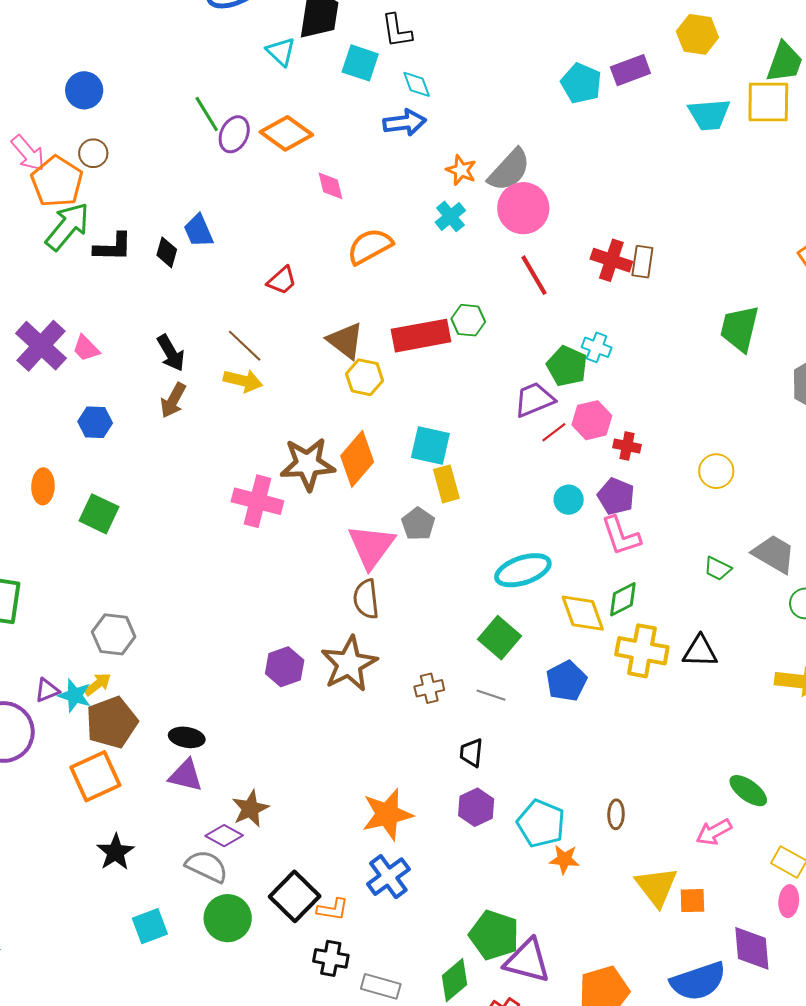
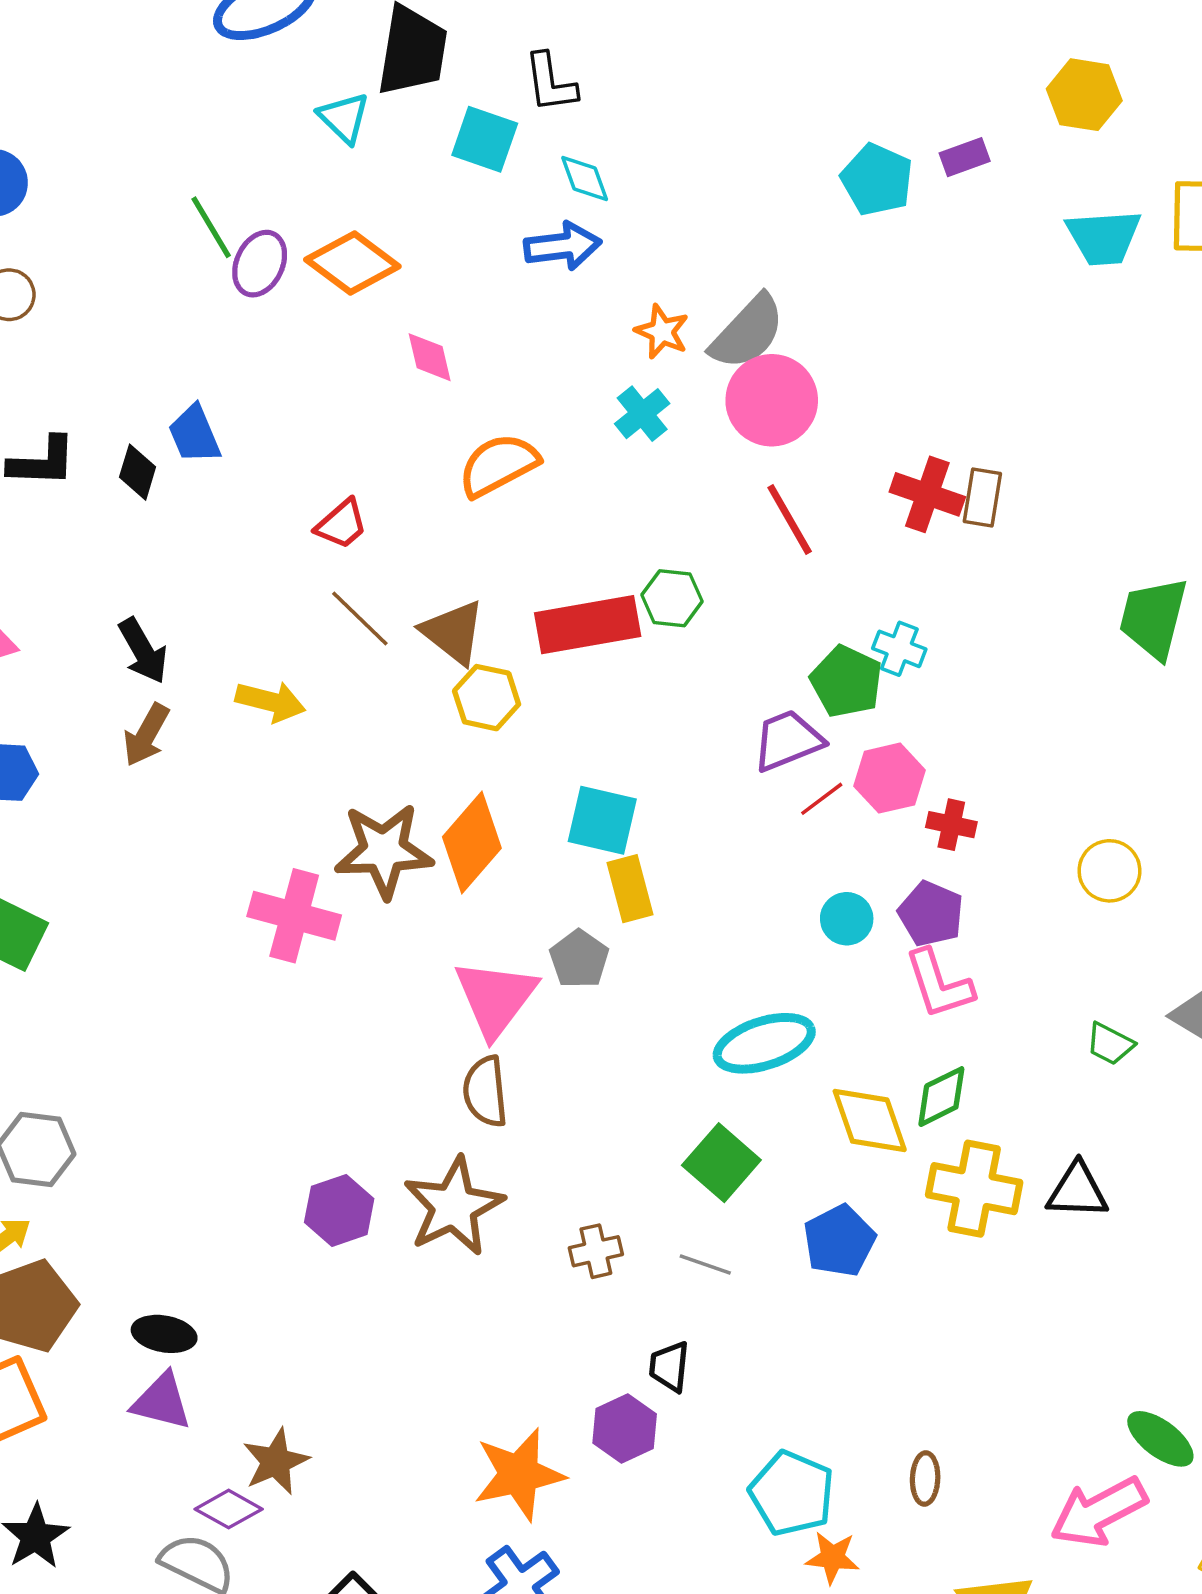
purple rectangle: (630, 70) -> (965, 157), size x0.7
brown line: (245, 346) -> (360, 618), moved
purple hexagon: (476, 807) -> (625, 1428), moved
pink arrow: (714, 832) -> (1099, 1512), size x1.5

